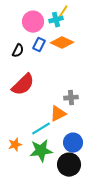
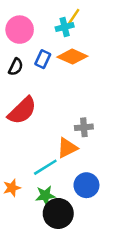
pink circle: (33, 22) -> (20, 30), moved
green star: (41, 151) -> (45, 195), size x0.7
black circle: (69, 165) -> (58, 213), moved

